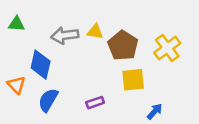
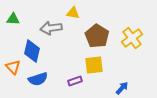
yellow triangle: (95, 32) -> (73, 13), moved
yellow square: (133, 80) -> (94, 65), moved
blue semicircle: (48, 100) -> (38, 79), turned -138

